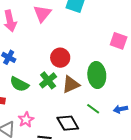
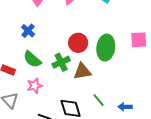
pink square: (119, 41) -> (139, 40), turned -36
green ellipse: (97, 75) -> (106, 48), moved
pink star: (26, 120) -> (35, 86), moved

